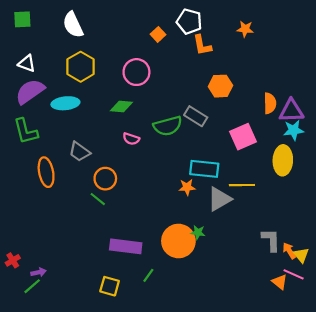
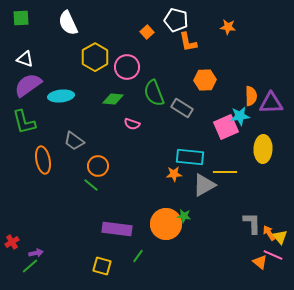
yellow hexagon: (81, 67) -> (95, 57), moved
green semicircle: (168, 126) -> (154, 93), moved, turned 84
cyan star: (294, 130) -> (240, 116), moved
pink semicircle: (131, 139) -> (132, 124), moved

